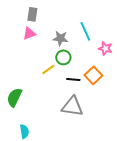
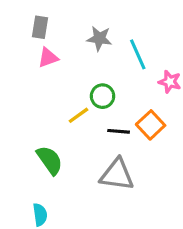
gray rectangle: (32, 14) -> (40, 27), moved
gray star: (60, 38) -> (99, 38), moved
green semicircle: (14, 97) -> (50, 160), moved, turned 120

